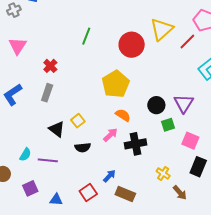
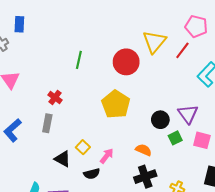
red cross: (50, 66) -> (55, 97), moved
orange semicircle: (123, 115) -> (144, 150), moved
pink arrow: (110, 135) -> (107, 156), moved
pink square: (190, 141) -> (202, 140), moved
black cross: (135, 144) -> (145, 177), moved

